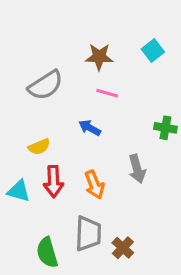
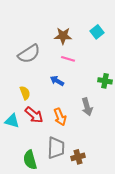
yellow semicircle: (39, 147) -> (25, 93), turned -88
red arrow: (53, 181) -> (34, 115), turned -48
brown cross: (123, 248) -> (78, 157), turned 32

